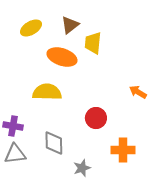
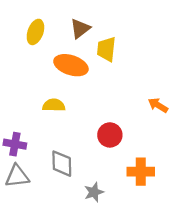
yellow ellipse: (31, 28) -> (35, 32), turned -40
yellow semicircle: (47, 92) -> (54, 105), size x0.7

